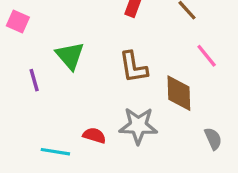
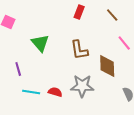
purple line: (34, 80) -> (18, 69), moved
cyan line: (55, 152) -> (31, 92), moved

